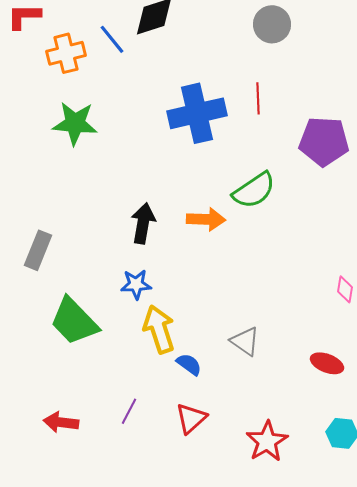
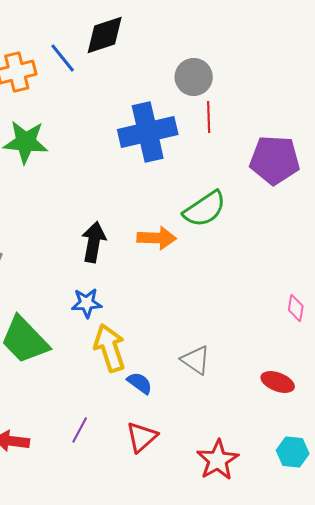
gray circle: (272, 24) -> (194, 77), moved

